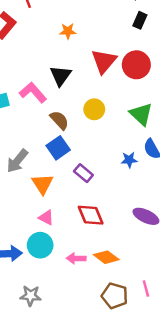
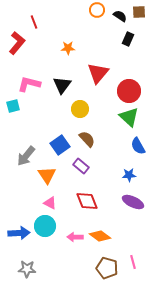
red circle: (136, 65) -> (129, 91), moved
pink L-shape: (33, 92) -> (29, 84), moved, turned -35
yellow circle: (94, 109) -> (80, 109), moved
brown semicircle: (59, 120) -> (87, 139), moved
blue star: (129, 160) -> (129, 175), moved
gray star: (31, 296) -> (27, 269), moved

